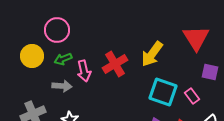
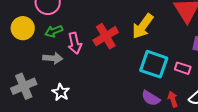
pink rectangle: (192, 96) -> (183, 68), turned -35

